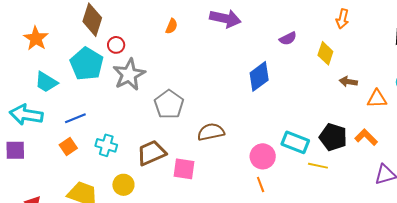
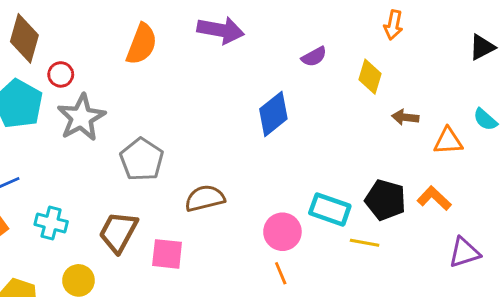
orange semicircle: (172, 26) -> (142, 44), size x1.8
brown trapezoid: (152, 153) -> (118, 232), turned -36

